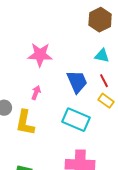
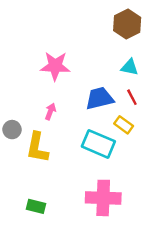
blue trapezoid: (77, 82) -> (100, 98), turned -80
yellow rectangle: (106, 101) -> (124, 125), moved

